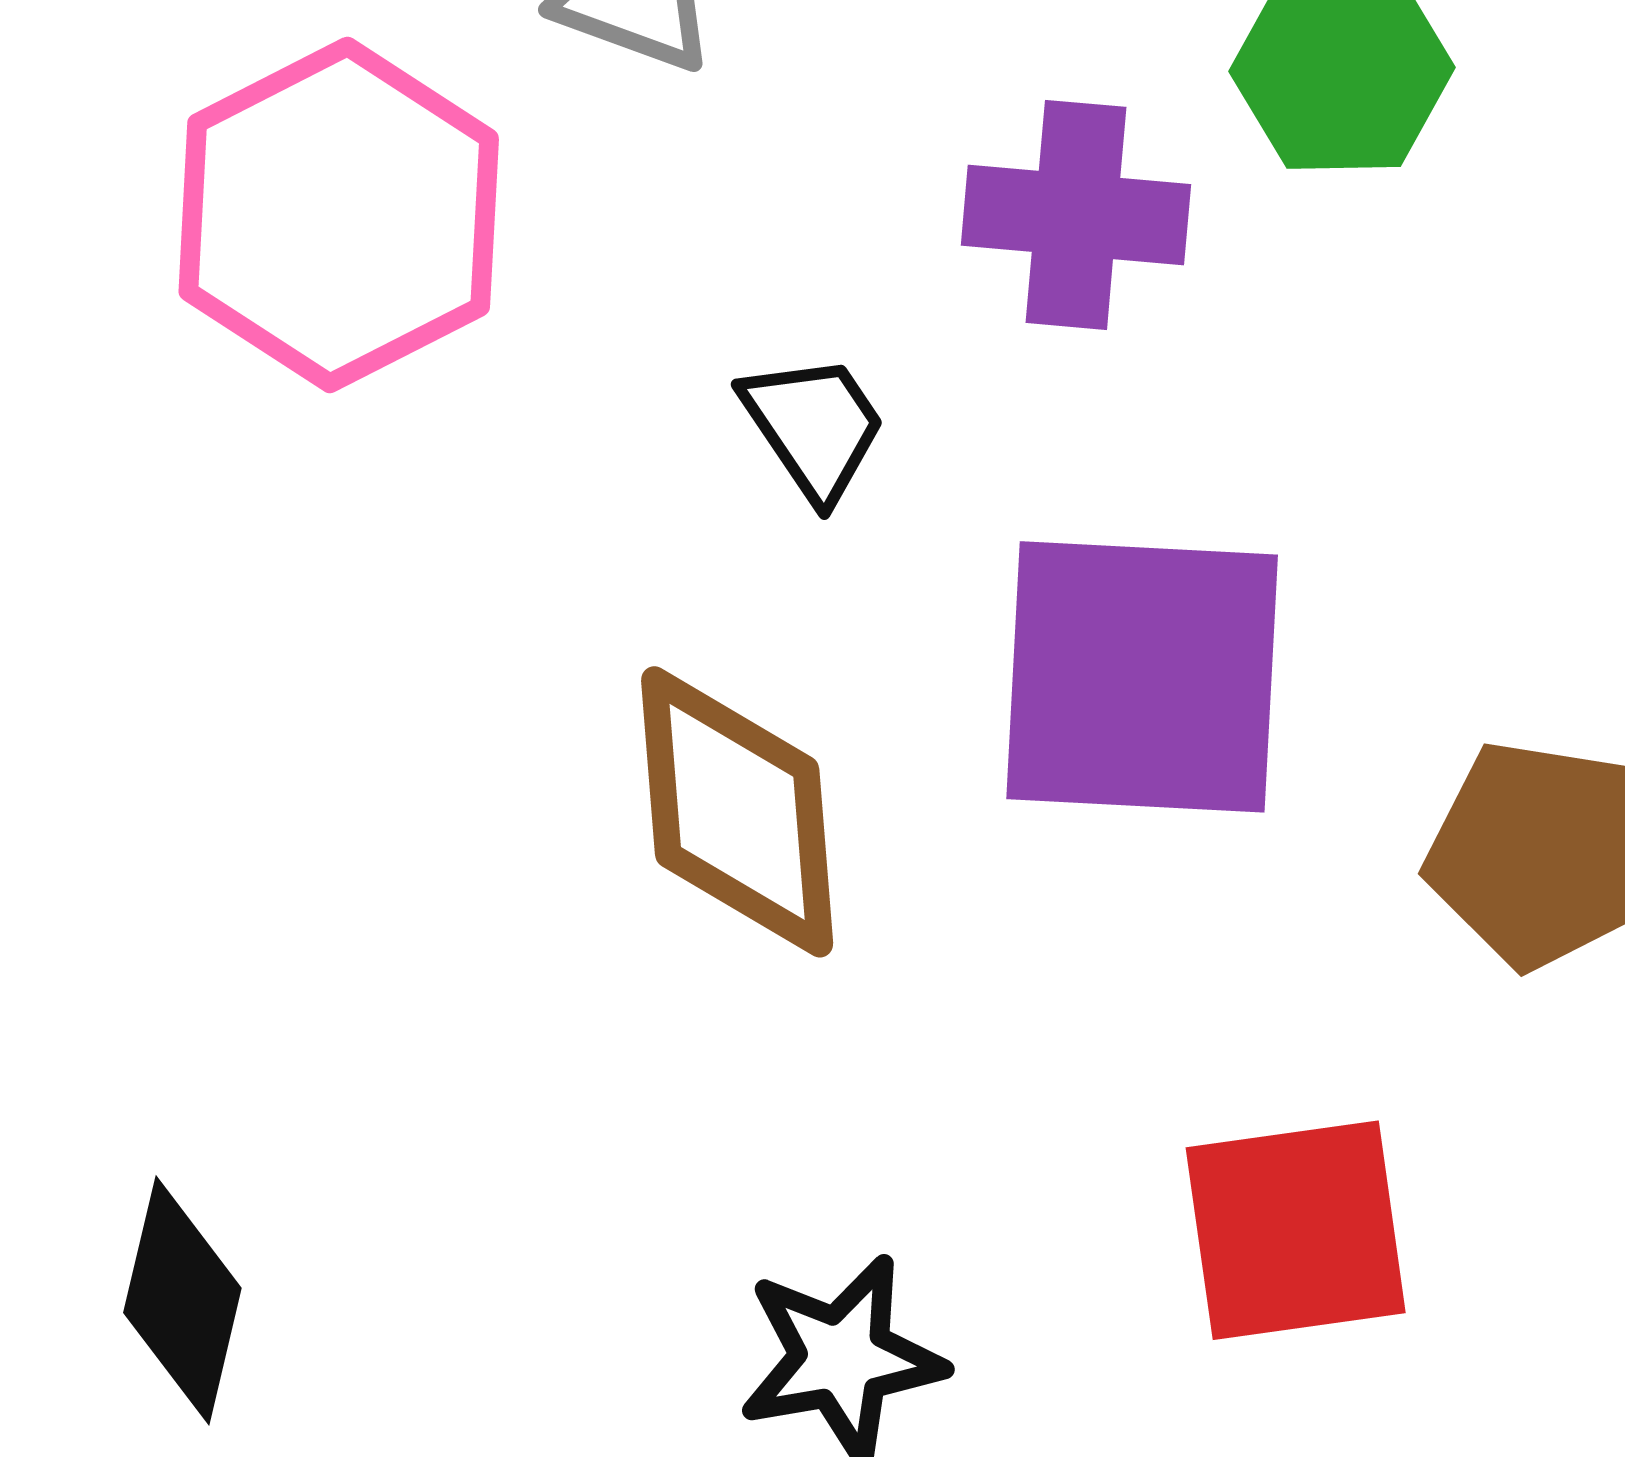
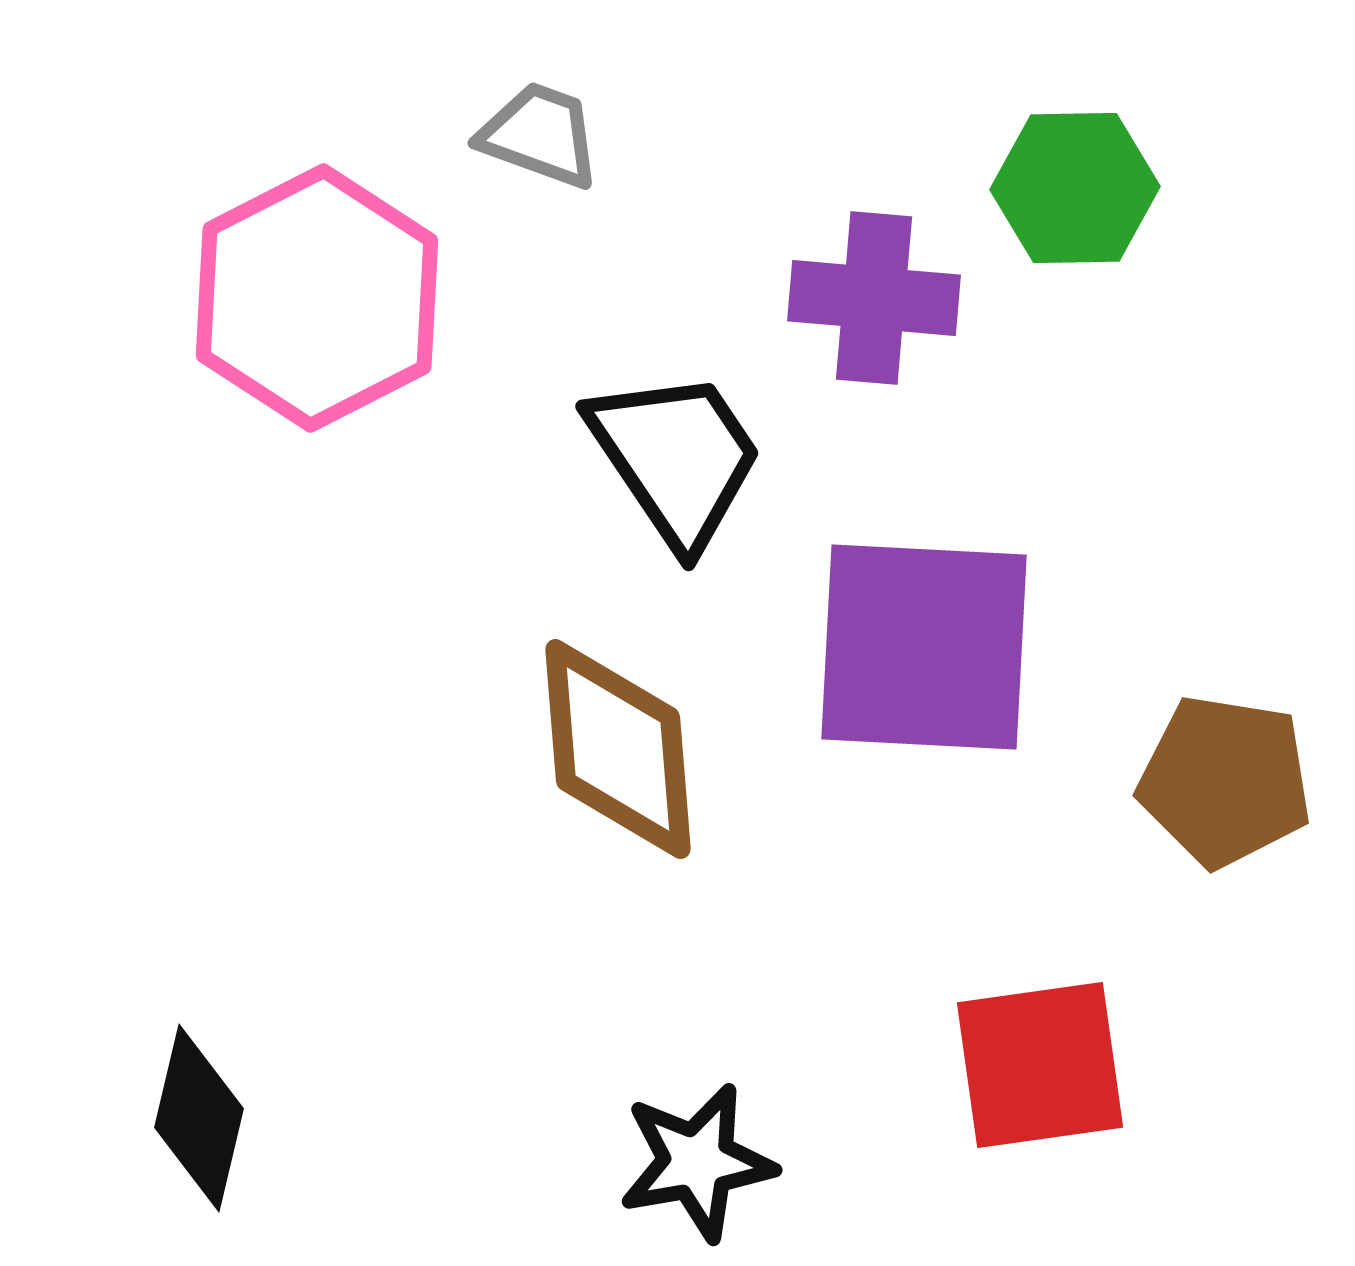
black trapezoid: (814, 427) -> (676, 458), size x1.6

